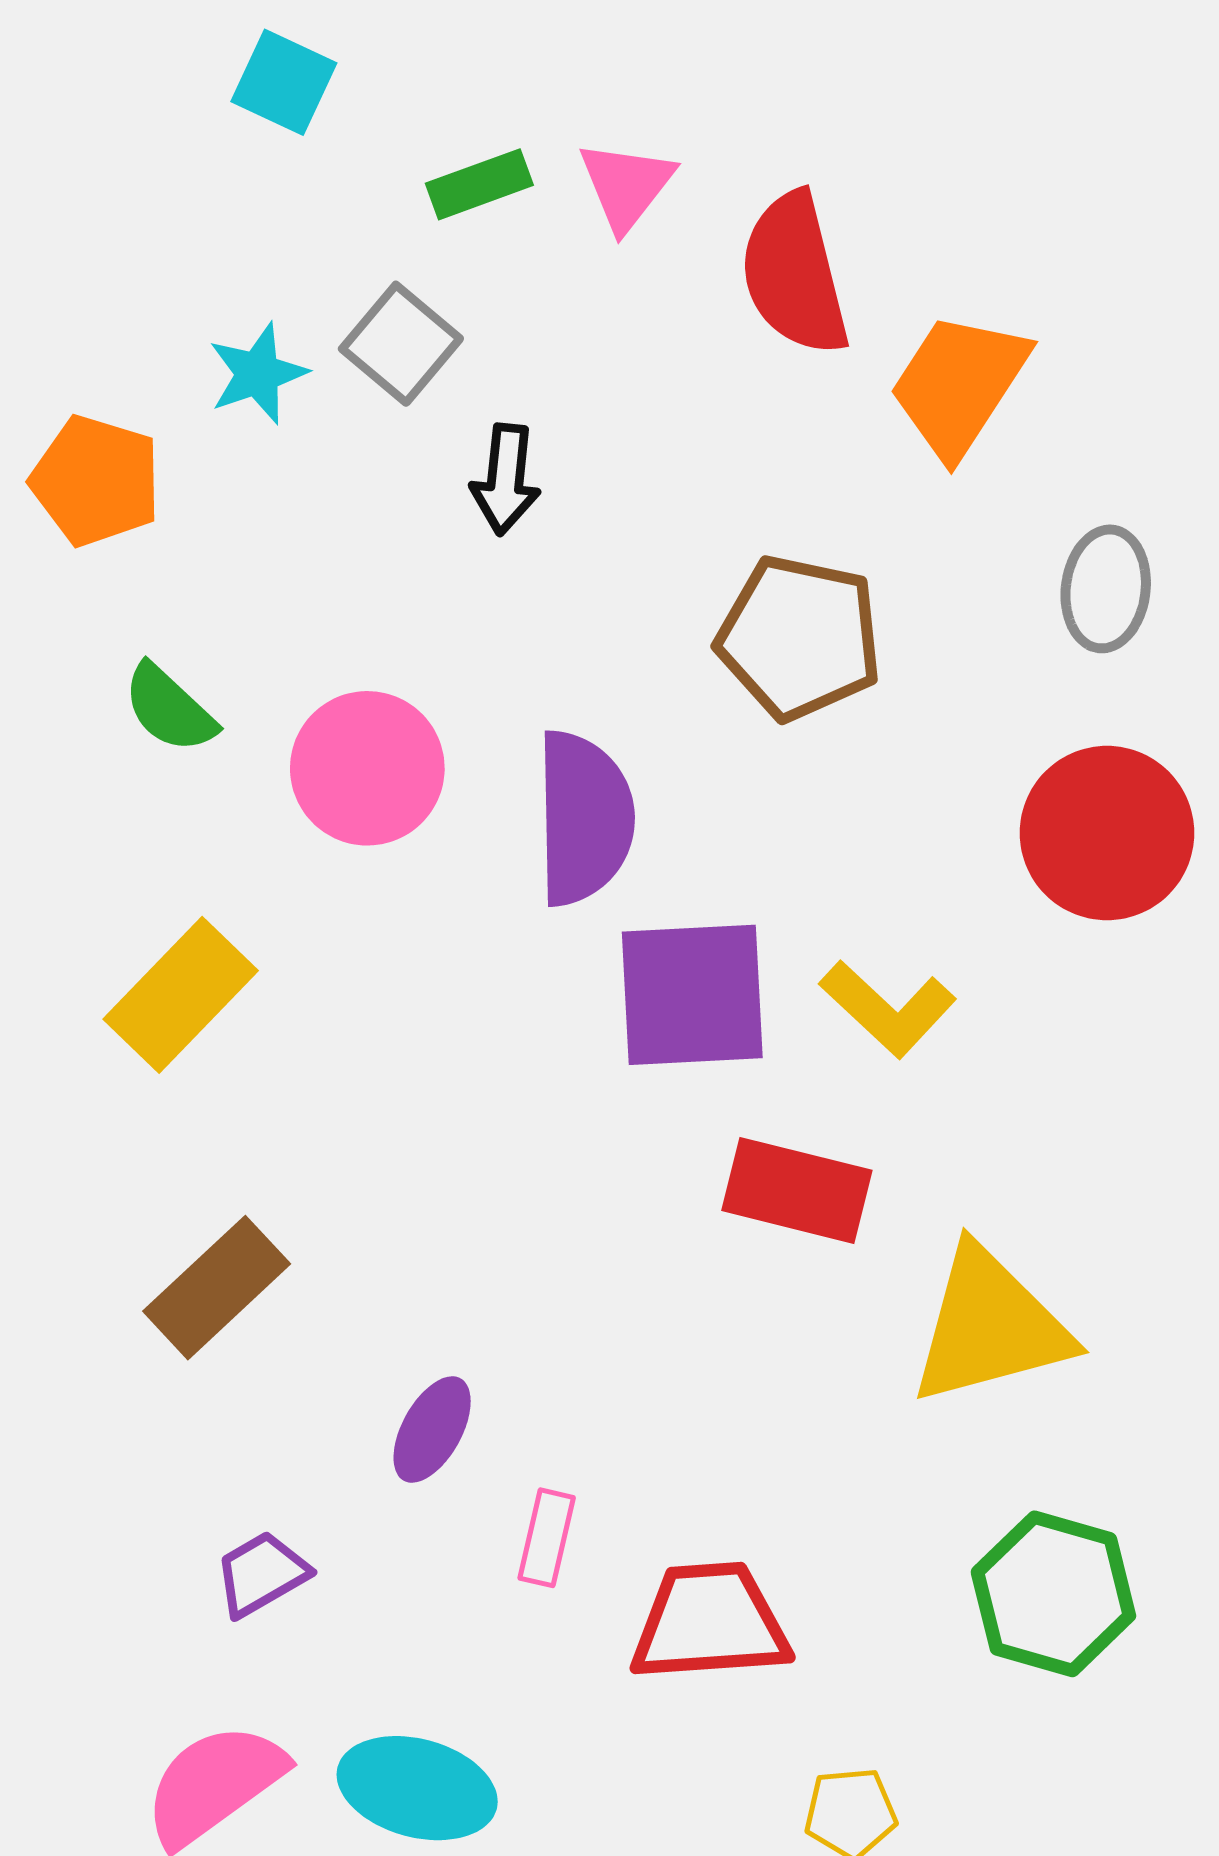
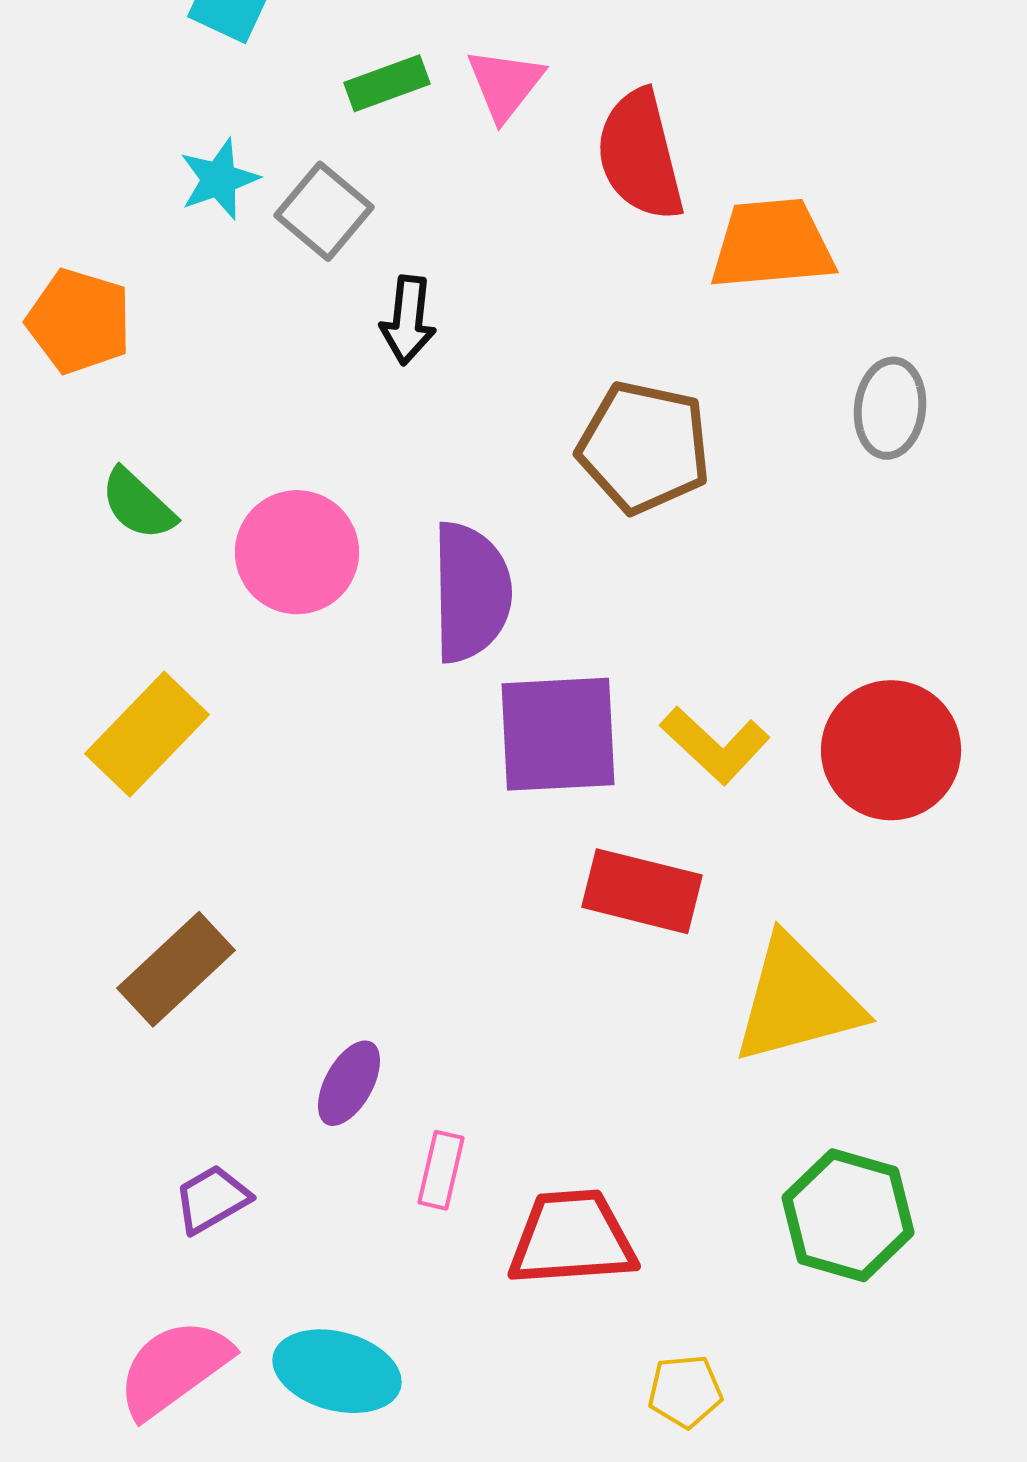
cyan star: (258, 374) -> (219, 179), moved
orange trapezoid: (959, 385) -> (772, 244), turned 52
red circle: (1107, 833) -> (891, 750), moved

